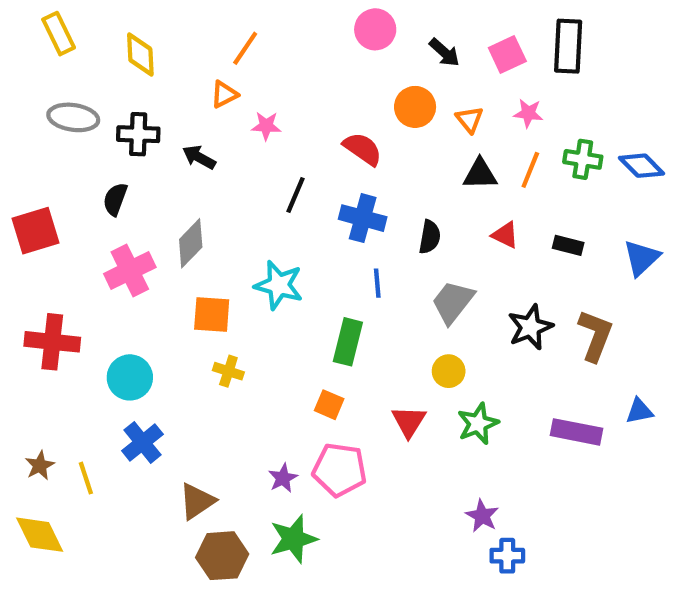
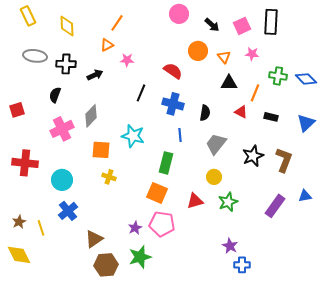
black arrow: (199, 157) -> (95, 75), turned 126
orange line: (530, 170) -> (255, 93), moved
red square: (35, 231) -> (17, 110), size x0.7
orange square: (329, 405) -> (157, 193), size x1.5
red triangle: (409, 421) -> (195, 201), turned 42
purple rectangle: (576, 432) -> (275, 206), turned -65

